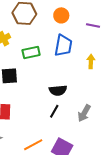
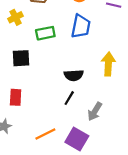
yellow arrow: (91, 61) -> (108, 64), moved, size x1.5
gray arrow: (84, 113) -> (95, 111), moved

